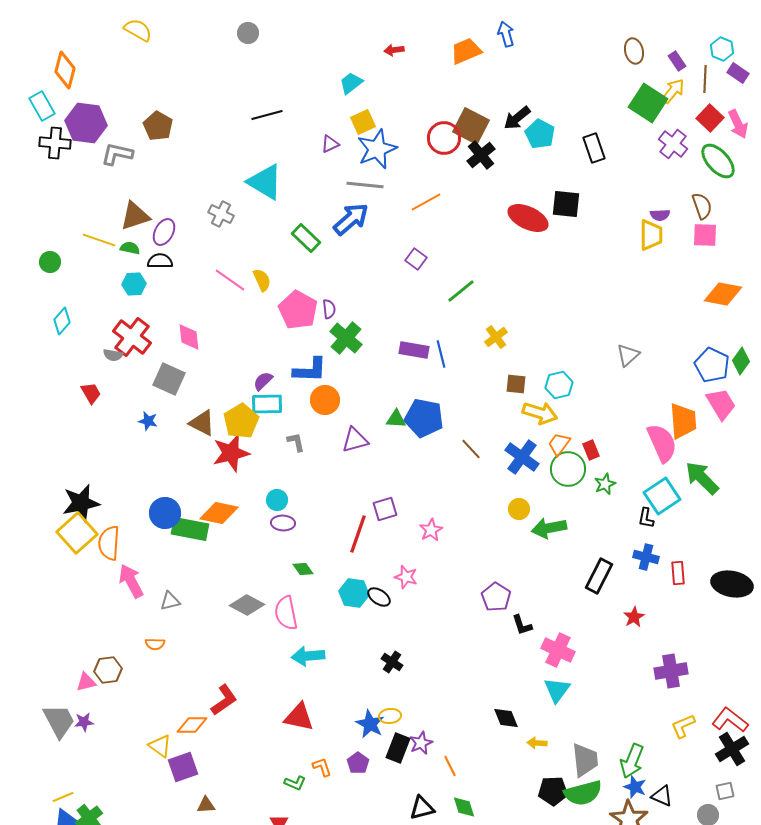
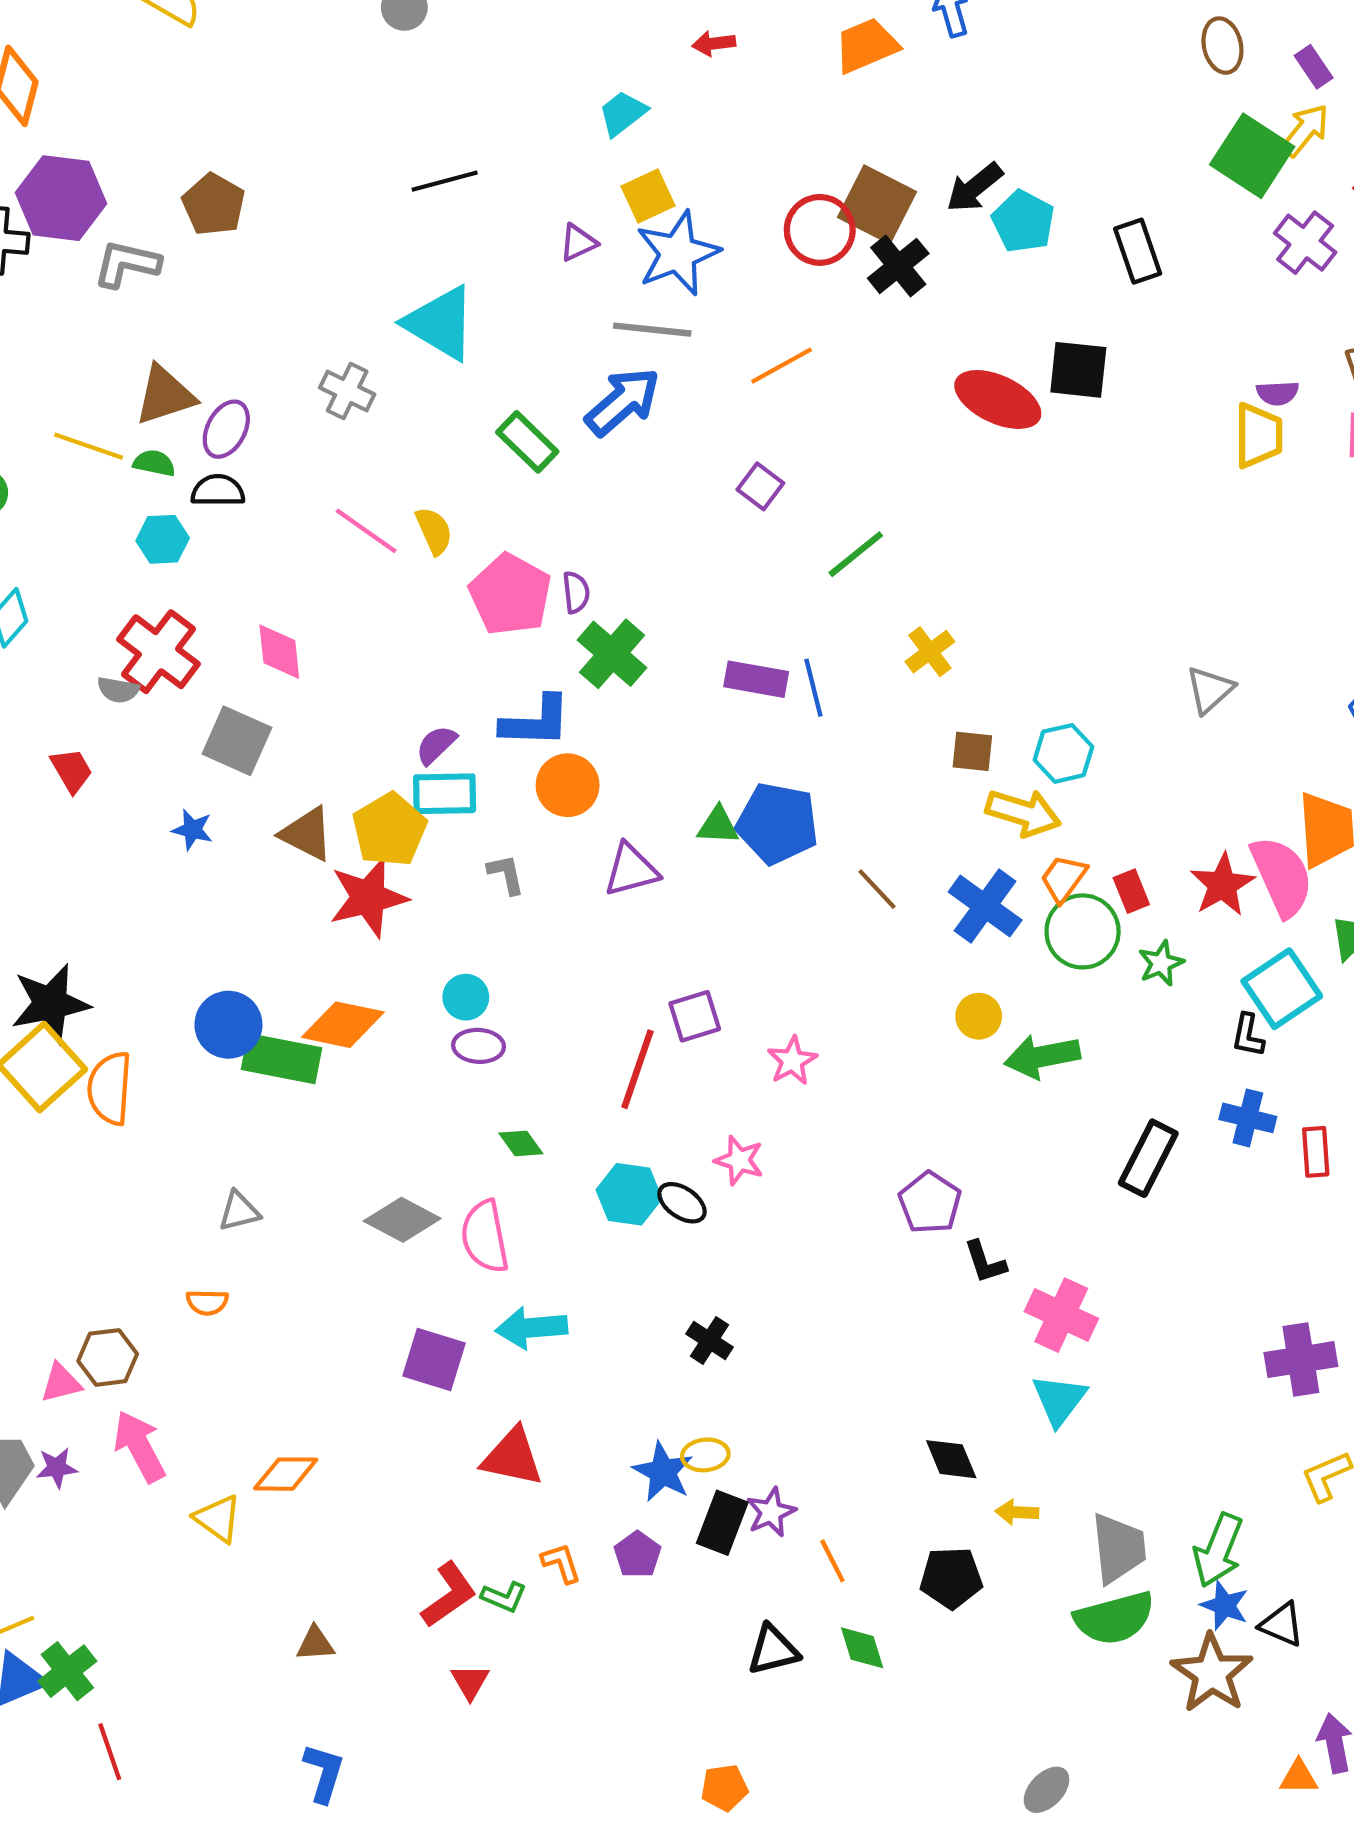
pink arrow: (131, 581) -> (139, 1446), moved
red star: (634, 617) -> (1222, 885), moved, size x1.4
red L-shape: (224, 700) -> (449, 1595), moved
purple square: (183, 767) -> (434, 1360), moved, turned 36
black pentagon: (553, 791) -> (951, 1578), moved

